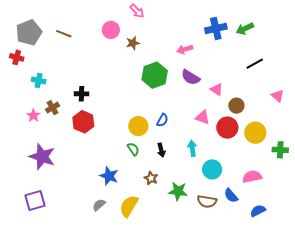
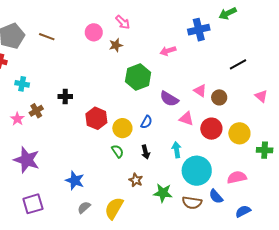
pink arrow: (137, 11) -> (123, 22), moved
green arrow: (245, 29) -> (228, 13), moved
purple semicircle: (191, 77) -> (169, 99), moved
brown circle: (236, 106) -> (219, 97), moved
red hexagon: (83, 122) -> (96, 118), moved
cyan circle: (212, 169) -> (197, 171), size x1.5
blue star: (109, 176) -> (75, 180), moved
purple square: (35, 201) -> (33, 204), moved

